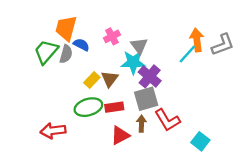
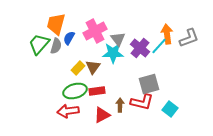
pink cross: (112, 36) -> (95, 31), size x1.6
blue semicircle: (81, 45) -> (69, 38), turned -88
purple cross: (150, 76) -> (140, 48), moved
gray square: (146, 99) -> (149, 84), moved
red L-shape: (167, 120) -> (142, 102), turned -45
red arrow: (53, 131) -> (68, 111), moved
cyan square: (200, 141) -> (170, 109), moved

